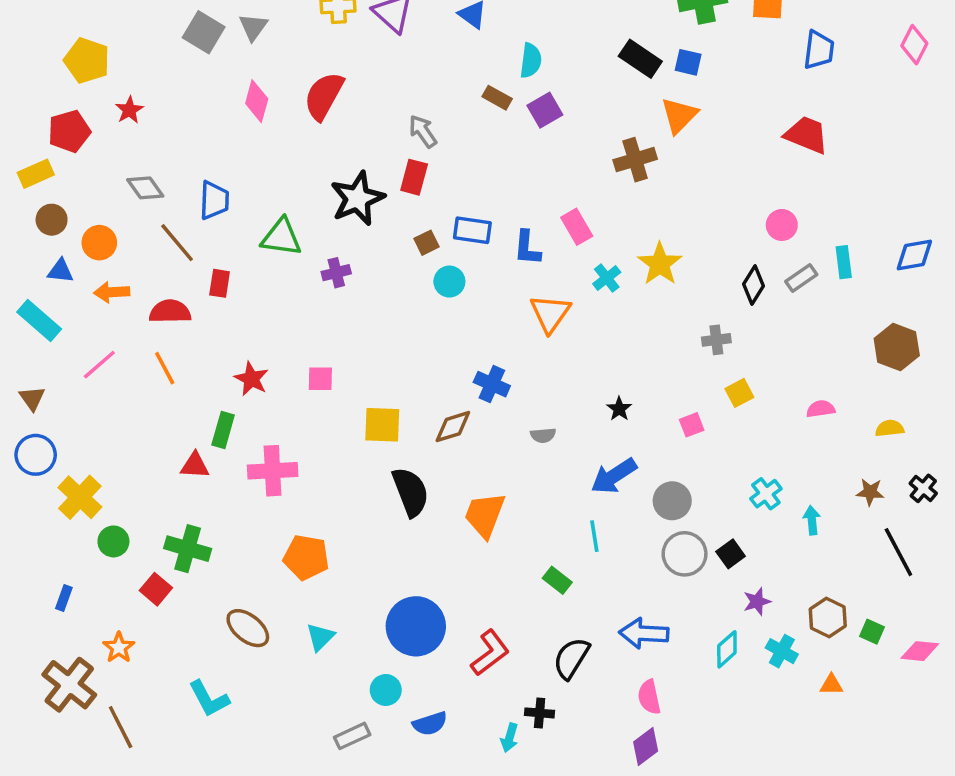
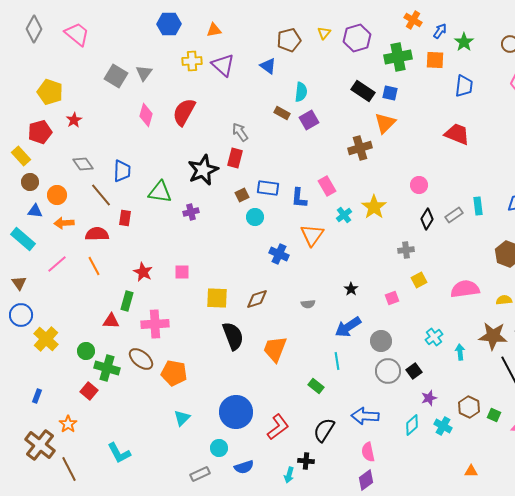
yellow rectangle: (36, 174) -> (21, 156), turned 72
pink circle: (782, 225) -> (419, 185), moved
blue cross: (492, 384) -> (279, 254), moved
pink semicircle: (821, 409) -> (465, 289), size x1.8
brown star: (870, 492) -> (493, 336), size x1.8
green circle: (113, 541) -> (86, 351), moved
brown ellipse: (248, 628) -> (141, 359), moved
orange triangle: (831, 685) -> (471, 471), moved

